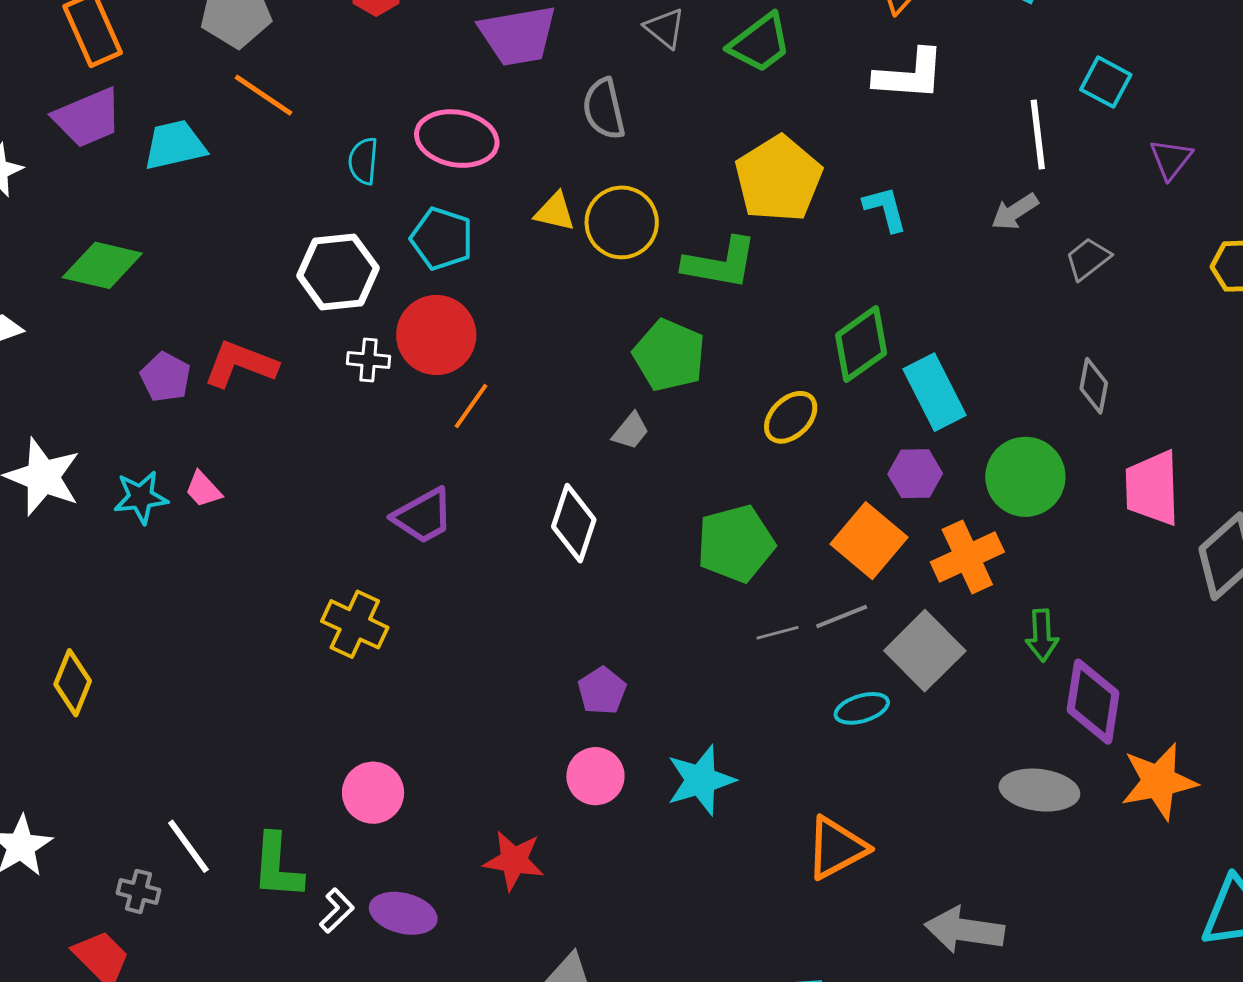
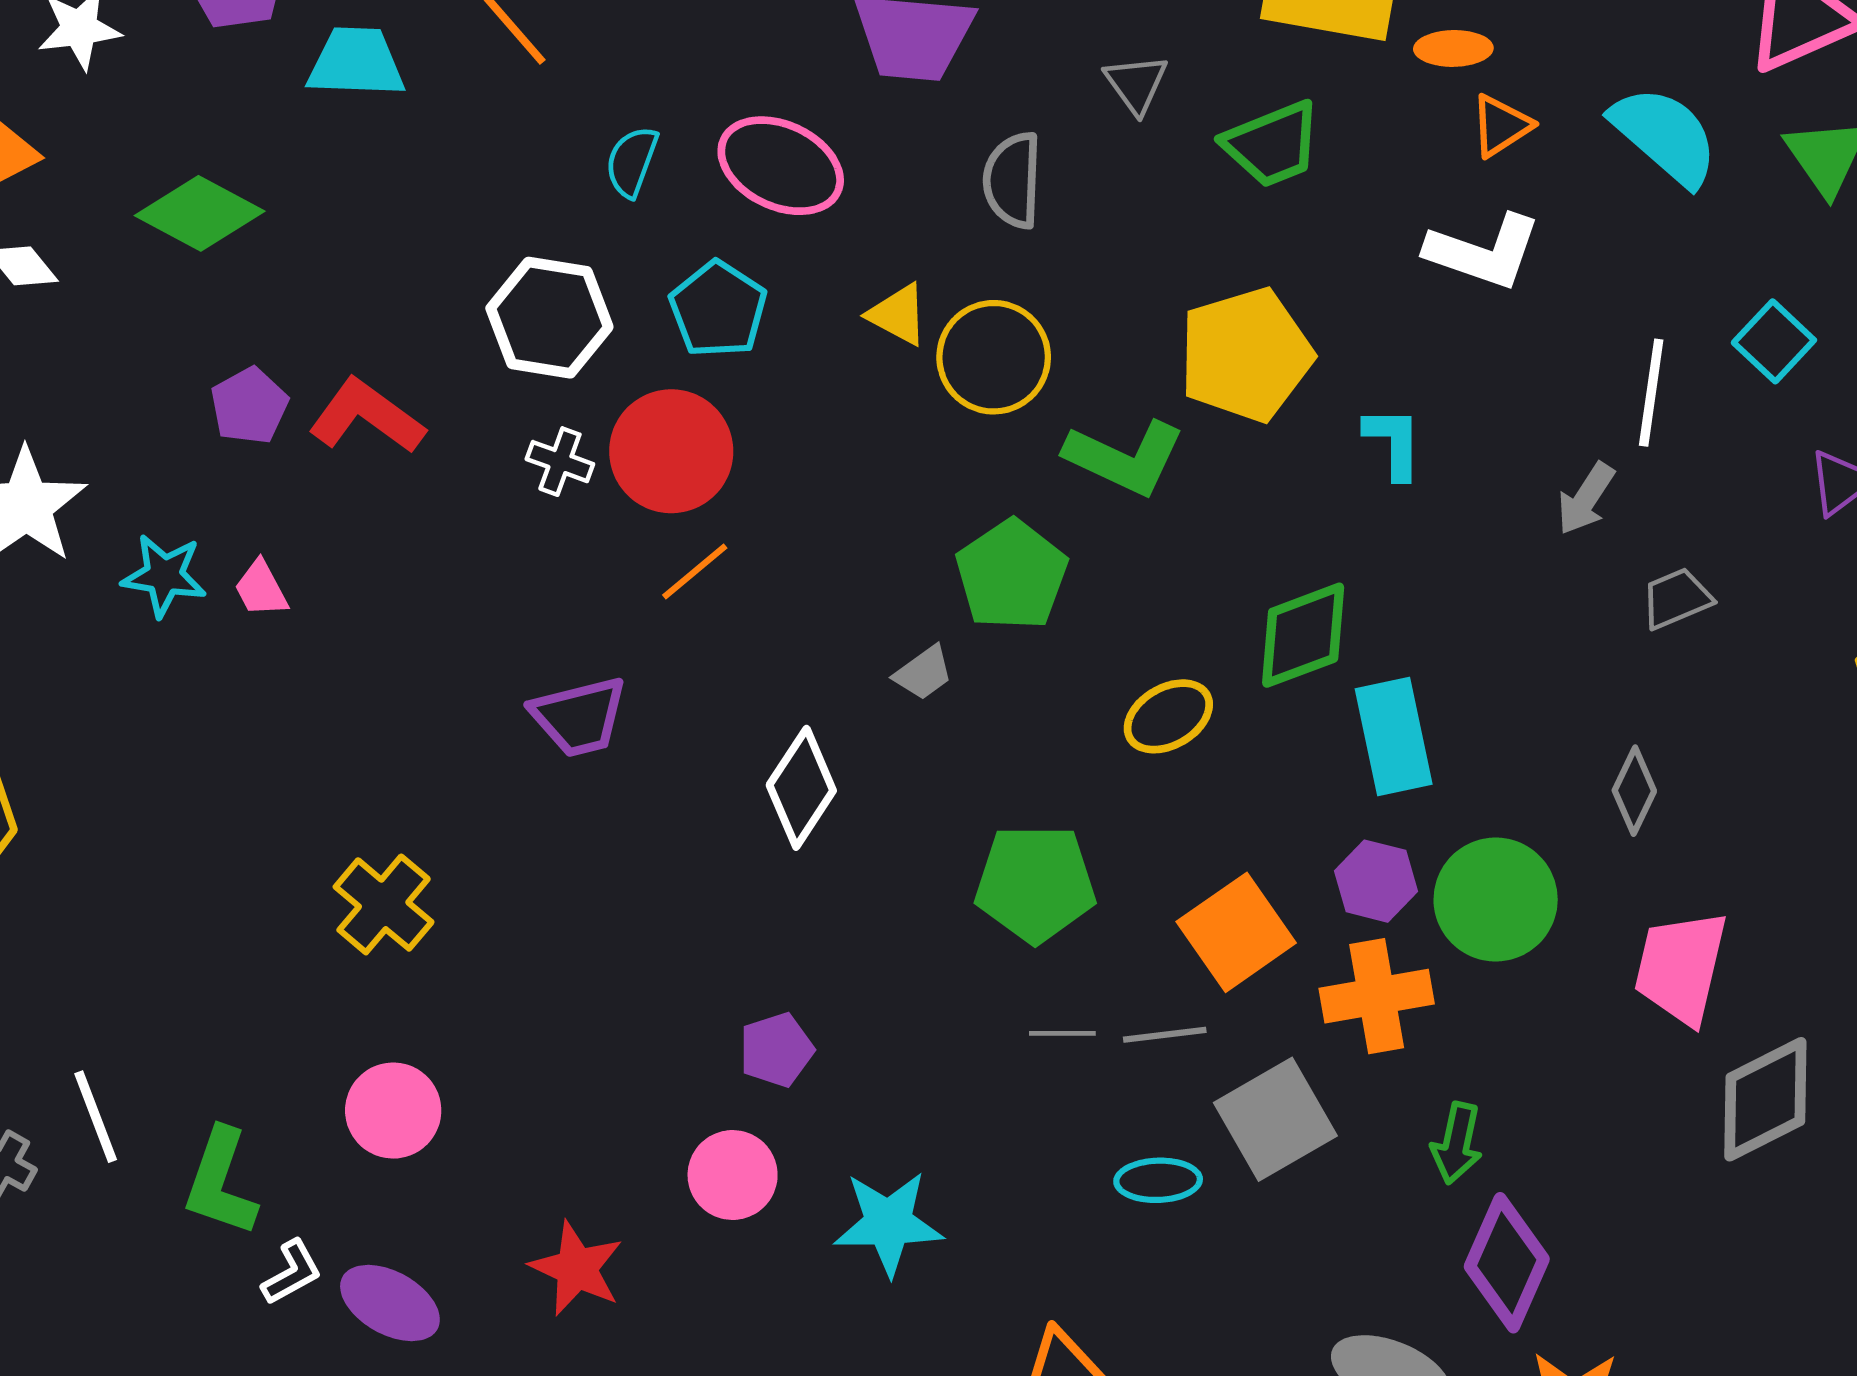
gray arrow: (1015, 212) -> (1586, 499), turned -39
purple hexagon: (915, 474) -> (1376, 881), moved
yellow cross: (355, 624) -> (384, 904), moved

